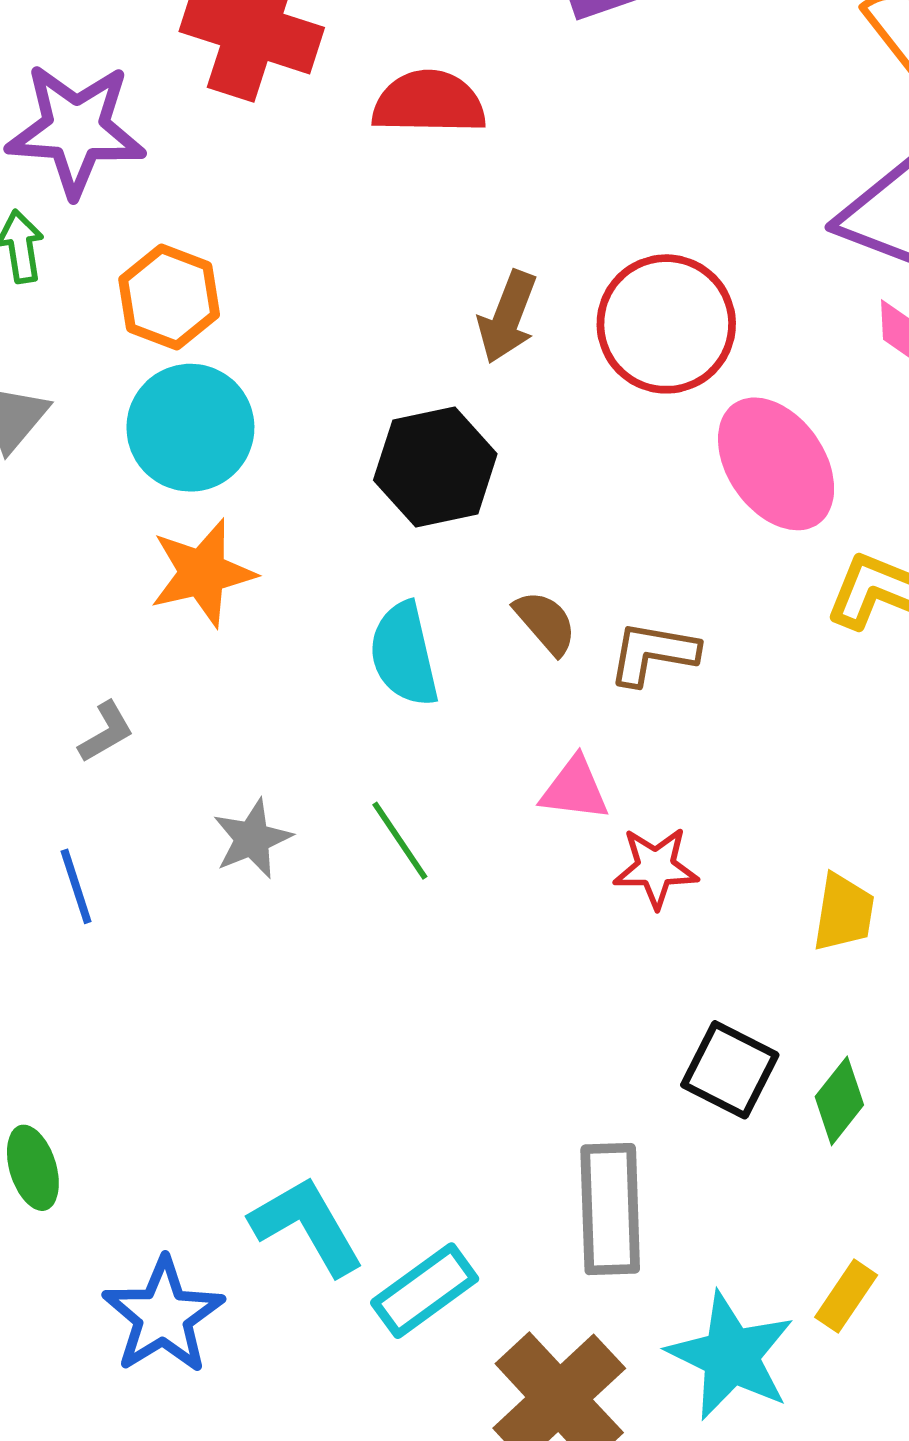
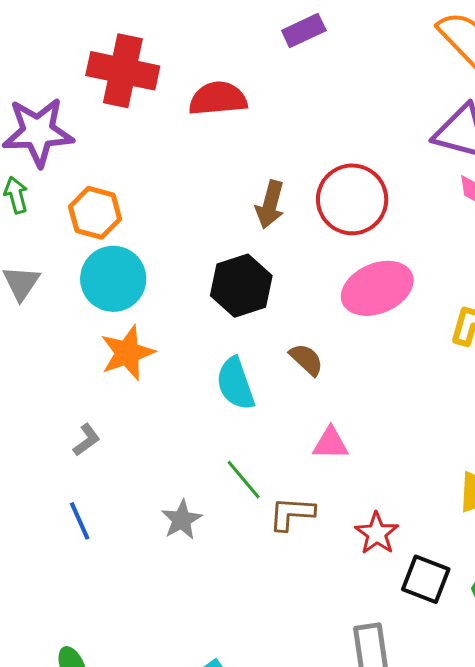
pink ellipse: (776, 464) -> (377, 288), moved, turned -72
brown L-shape: (653, 653) -> (292, 513), moved
gray star: (252, 839) -> (182, 520), moved
red star: (656, 868) -> (377, 533), moved, turned -30

